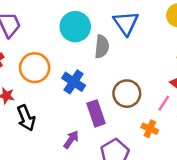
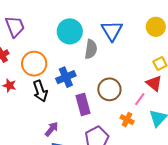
blue cross: (74, 82) -> (66, 77), turned 30
black arrow: (26, 118) -> (40, 91), moved
purple arrow: (71, 140) -> (52, 129), moved

